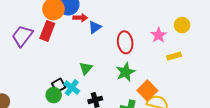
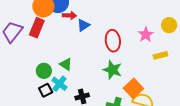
green triangle: (86, 68) -> (66, 64), moved, turned -40
green star: (125, 72) -> (112, 70), turned -30
black square: (59, 85) -> (46, 90), moved
green circle: (54, 95) -> (44, 71), moved

